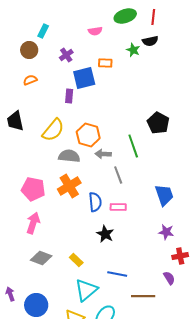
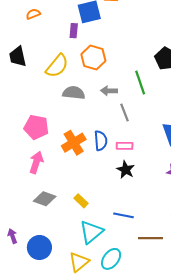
orange hexagon: (88, 135) -> (93, 58), moved
orange cross: (69, 186) -> (74, 143), moved
black star: (105, 234) -> (126, 170), moved

